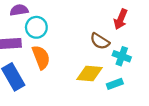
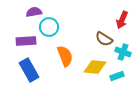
orange semicircle: (41, 57) -> (65, 56), moved

